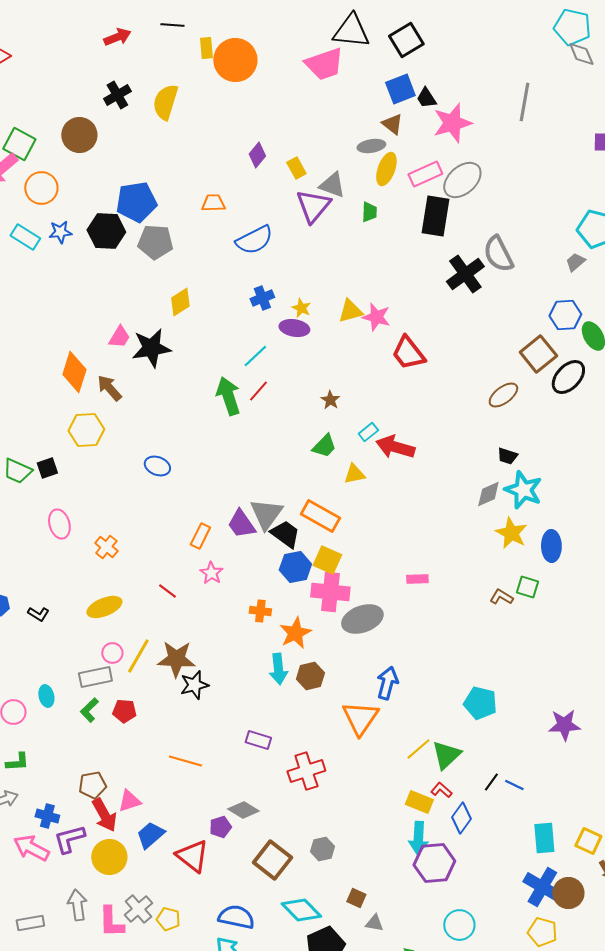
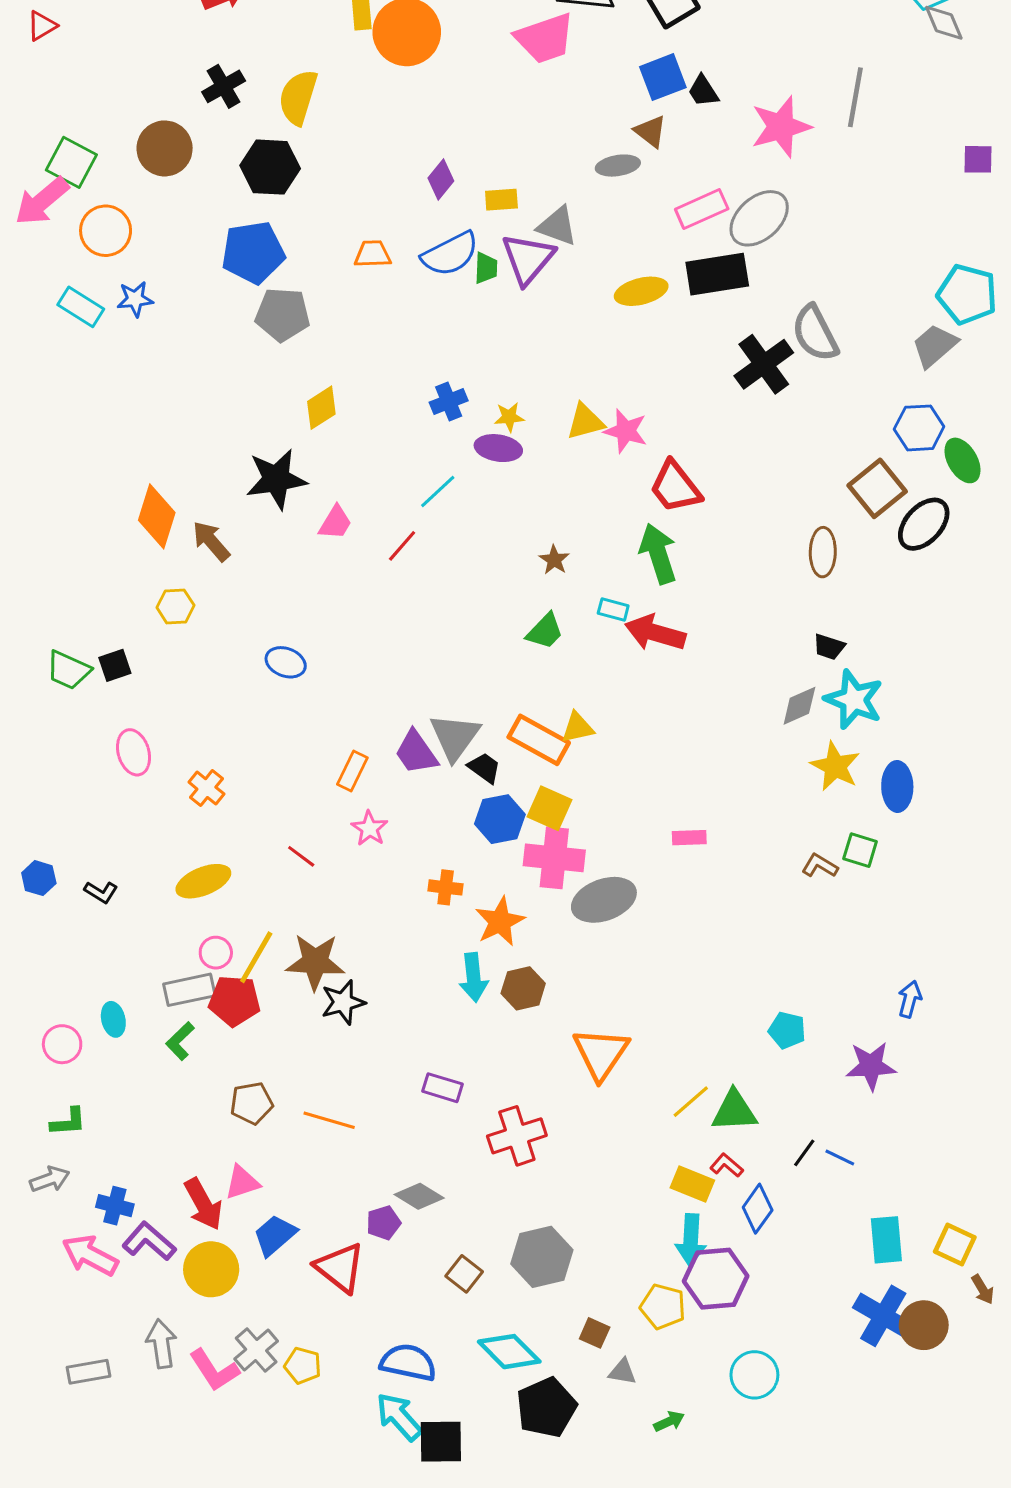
pink star: (452, 123) -> (781, 127), moved
yellow rectangle: (296, 168) -> (501, 200), turned -65
yellow ellipse: (386, 169) -> (641, 291), moved, turned 56
green trapezoid: (369, 212) -> (486, 268), moved
black rectangle: (435, 216) -> (717, 274), turned 72
black hexagon: (106, 231) -> (270, 167), moved
blue semicircle: (254, 240) -> (450, 254), moved
gray trapezoid: (575, 262) -> (935, 346), size x1.5
yellow star: (301, 308) -> (509, 417), turned -30
pink trapezoid: (119, 337) -> (335, 523), moved
red line: (258, 391) -> (402, 546), moved
brown ellipse: (503, 395) -> (823, 552), turned -52
green arrow: (228, 396) -> (658, 554), moved
yellow hexagon: (86, 430) -> (175, 606), size x0.7
cyan rectangle: (368, 432) -> (613, 610), turned 54
yellow triangle: (354, 474) -> (578, 727), moved
black trapezoid: (285, 534) -> (484, 768), size x0.7
blue arrow: (387, 683) -> (910, 999), moved, size x0.7
cyan pentagon: (480, 703) -> (787, 1030), size x0.7
red pentagon: (124, 711) -> (234, 1001), moved, size x1.4
purple star: (564, 725) -> (871, 1066), moved
green triangle: (446, 755) -> (734, 1111), turned 40
brown pentagon: (92, 785) -> (251, 1103), moved
purple L-shape: (69, 839) -> (149, 1241), turned 56
gray hexagon: (322, 849) -> (542, 1257), size x1.6
brown square: (272, 860) -> (464, 1274), size x0.6
pink L-shape: (111, 922) -> (214, 1370), turned -32
yellow pentagon: (542, 932) -> (663, 1307), moved

